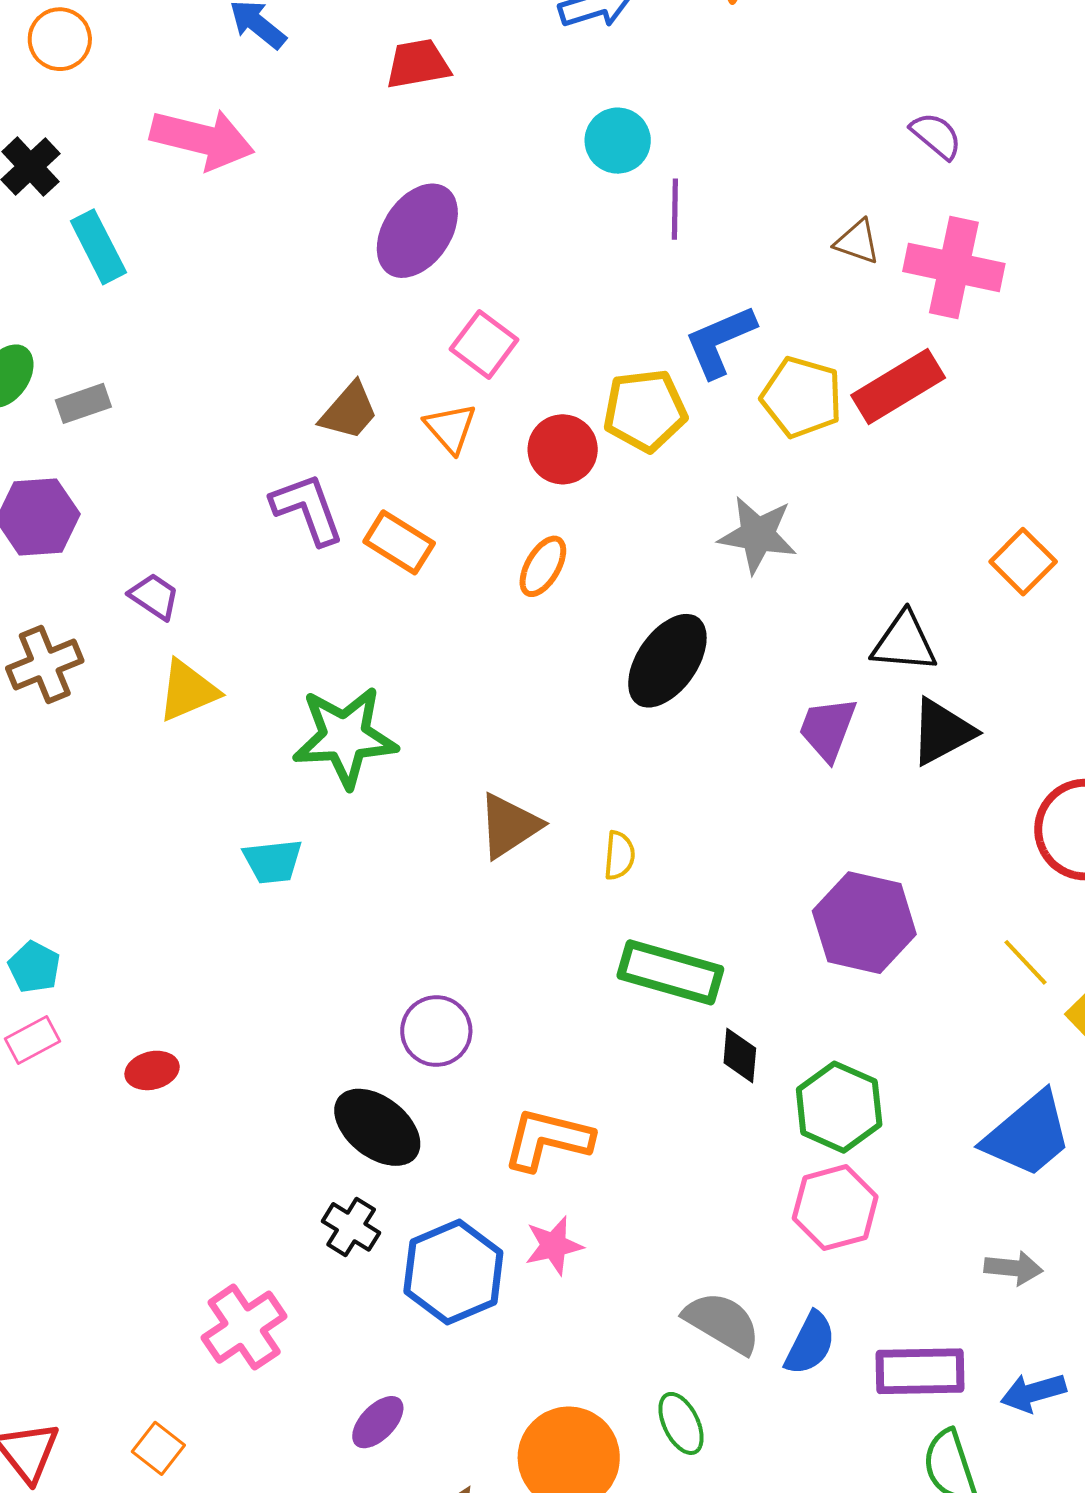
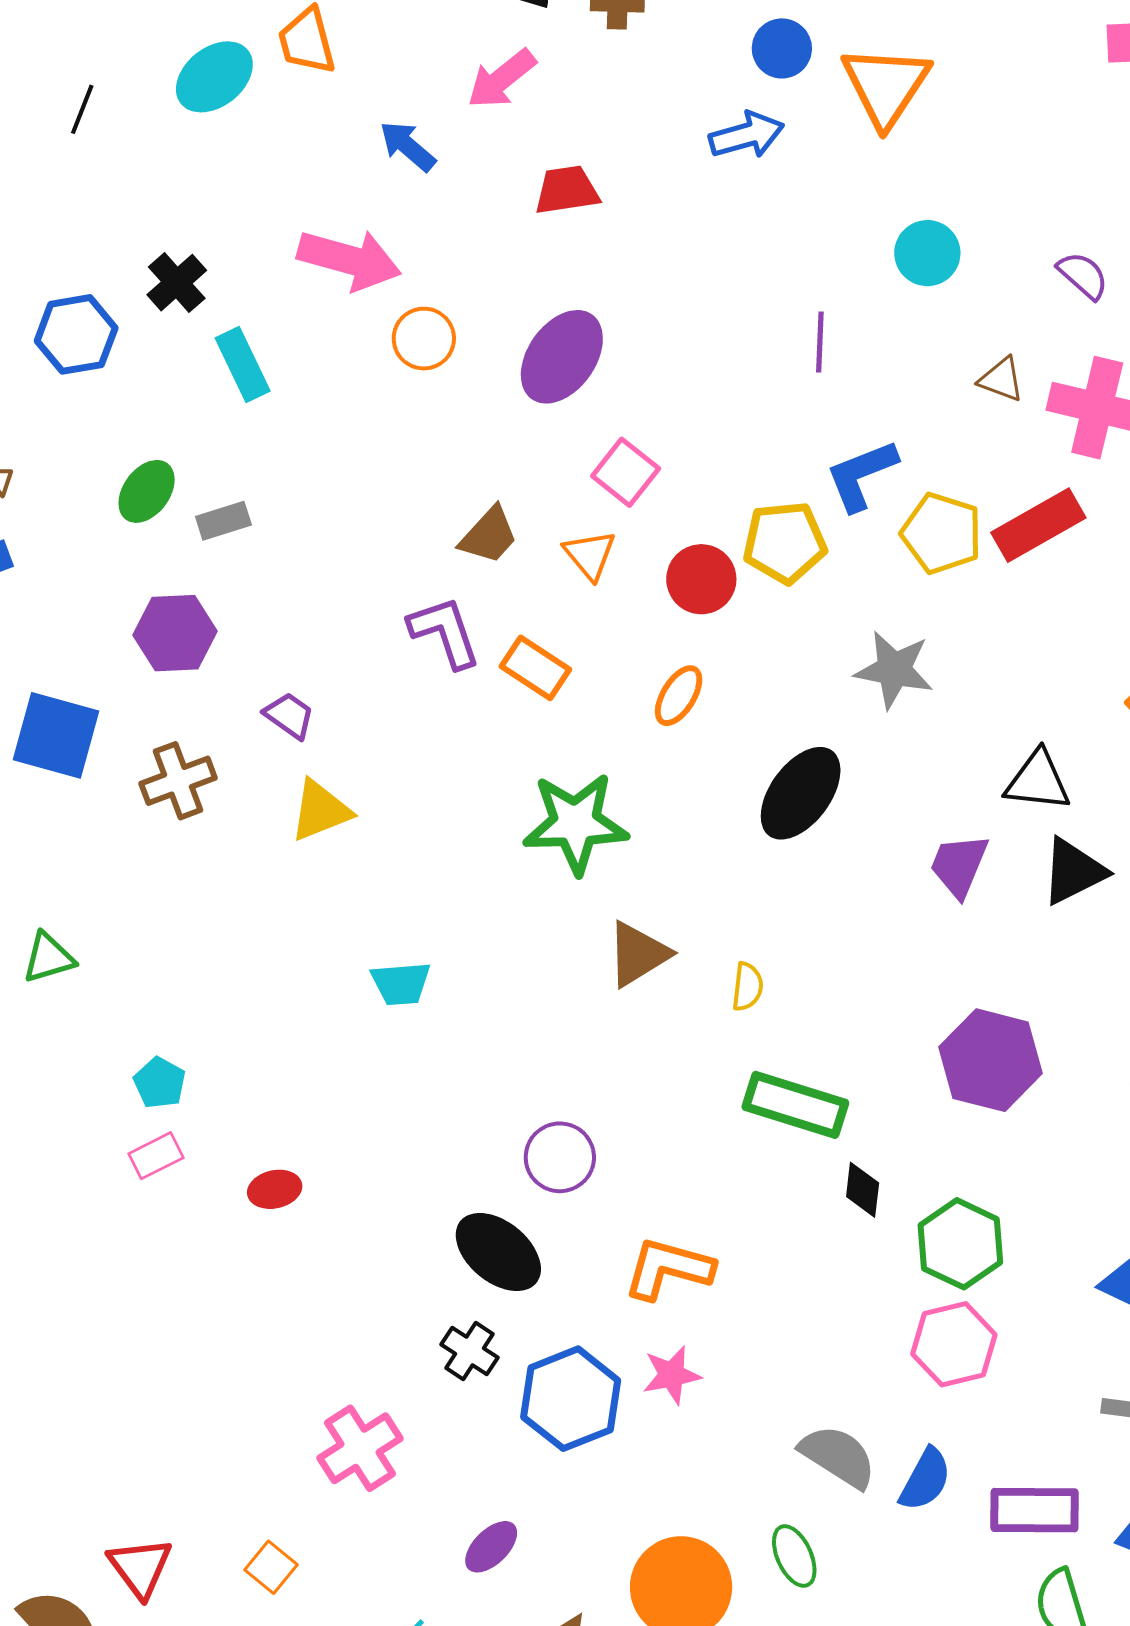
orange circle: (60, 39) -> (424, 339), moved
cyan circle: (618, 141) -> (927, 253), moved
green star: (345, 737) -> (576, 823), moved

